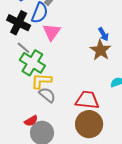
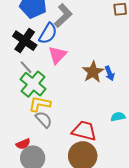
blue arrow: (104, 34) -> (110, 73), moved
brown star: (100, 50) -> (93, 72), moved

